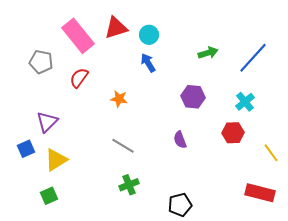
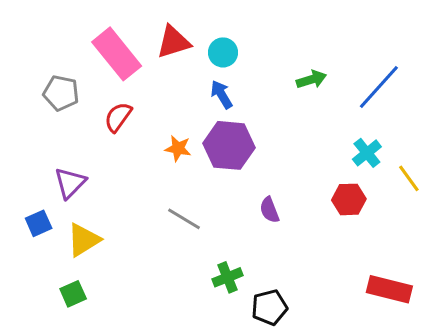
purple hexagon: (193, 97) -> (229, 145), moved, size x1.4
yellow line: (271, 153) -> (409, 178), moved
green cross: (129, 185) -> (227, 277), moved

